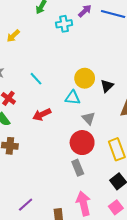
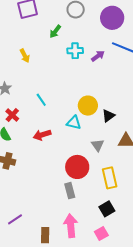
purple arrow: (85, 11) -> (98, 56), moved
yellow arrow: (13, 36) -> (25, 56), turned -80
gray triangle: (89, 118) -> (98, 145), moved

